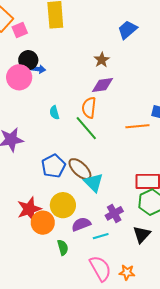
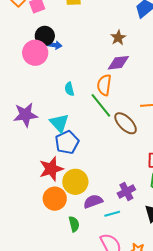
brown ellipse: (80, 169) -> (126, 123), moved
cyan triangle: (94, 183) -> (59, 123), moved
red star: (29, 209) -> (51, 169), moved

